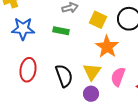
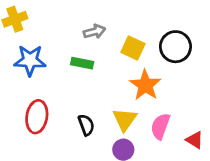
black semicircle: (64, 76) -> (86, 125), size x0.7

